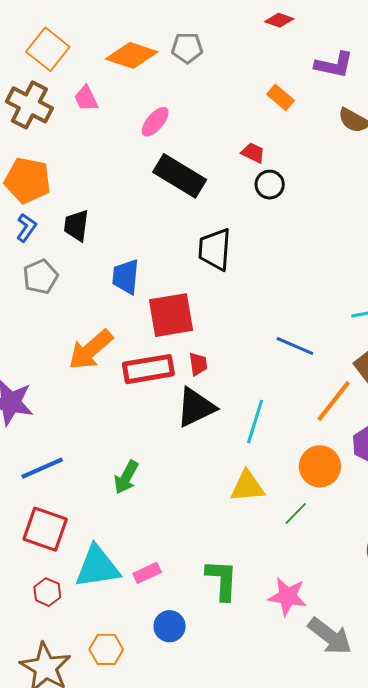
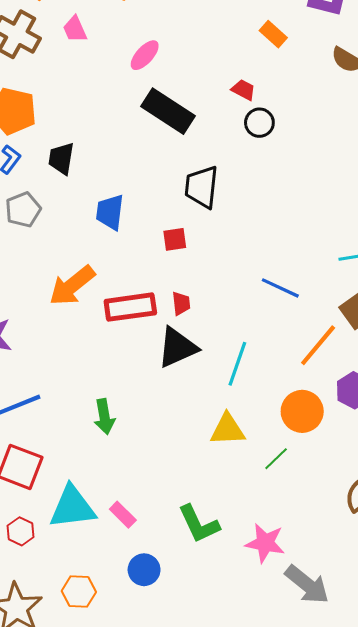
red square: (171, 315) -> (175, 239), moved, size x0.5
green arrow: (126, 477) -> (104, 417), turned -40
pink rectangle: (147, 573) -> (123, 515), turned 68
green L-shape: (222, 580) -> (199, 524), turned 150

